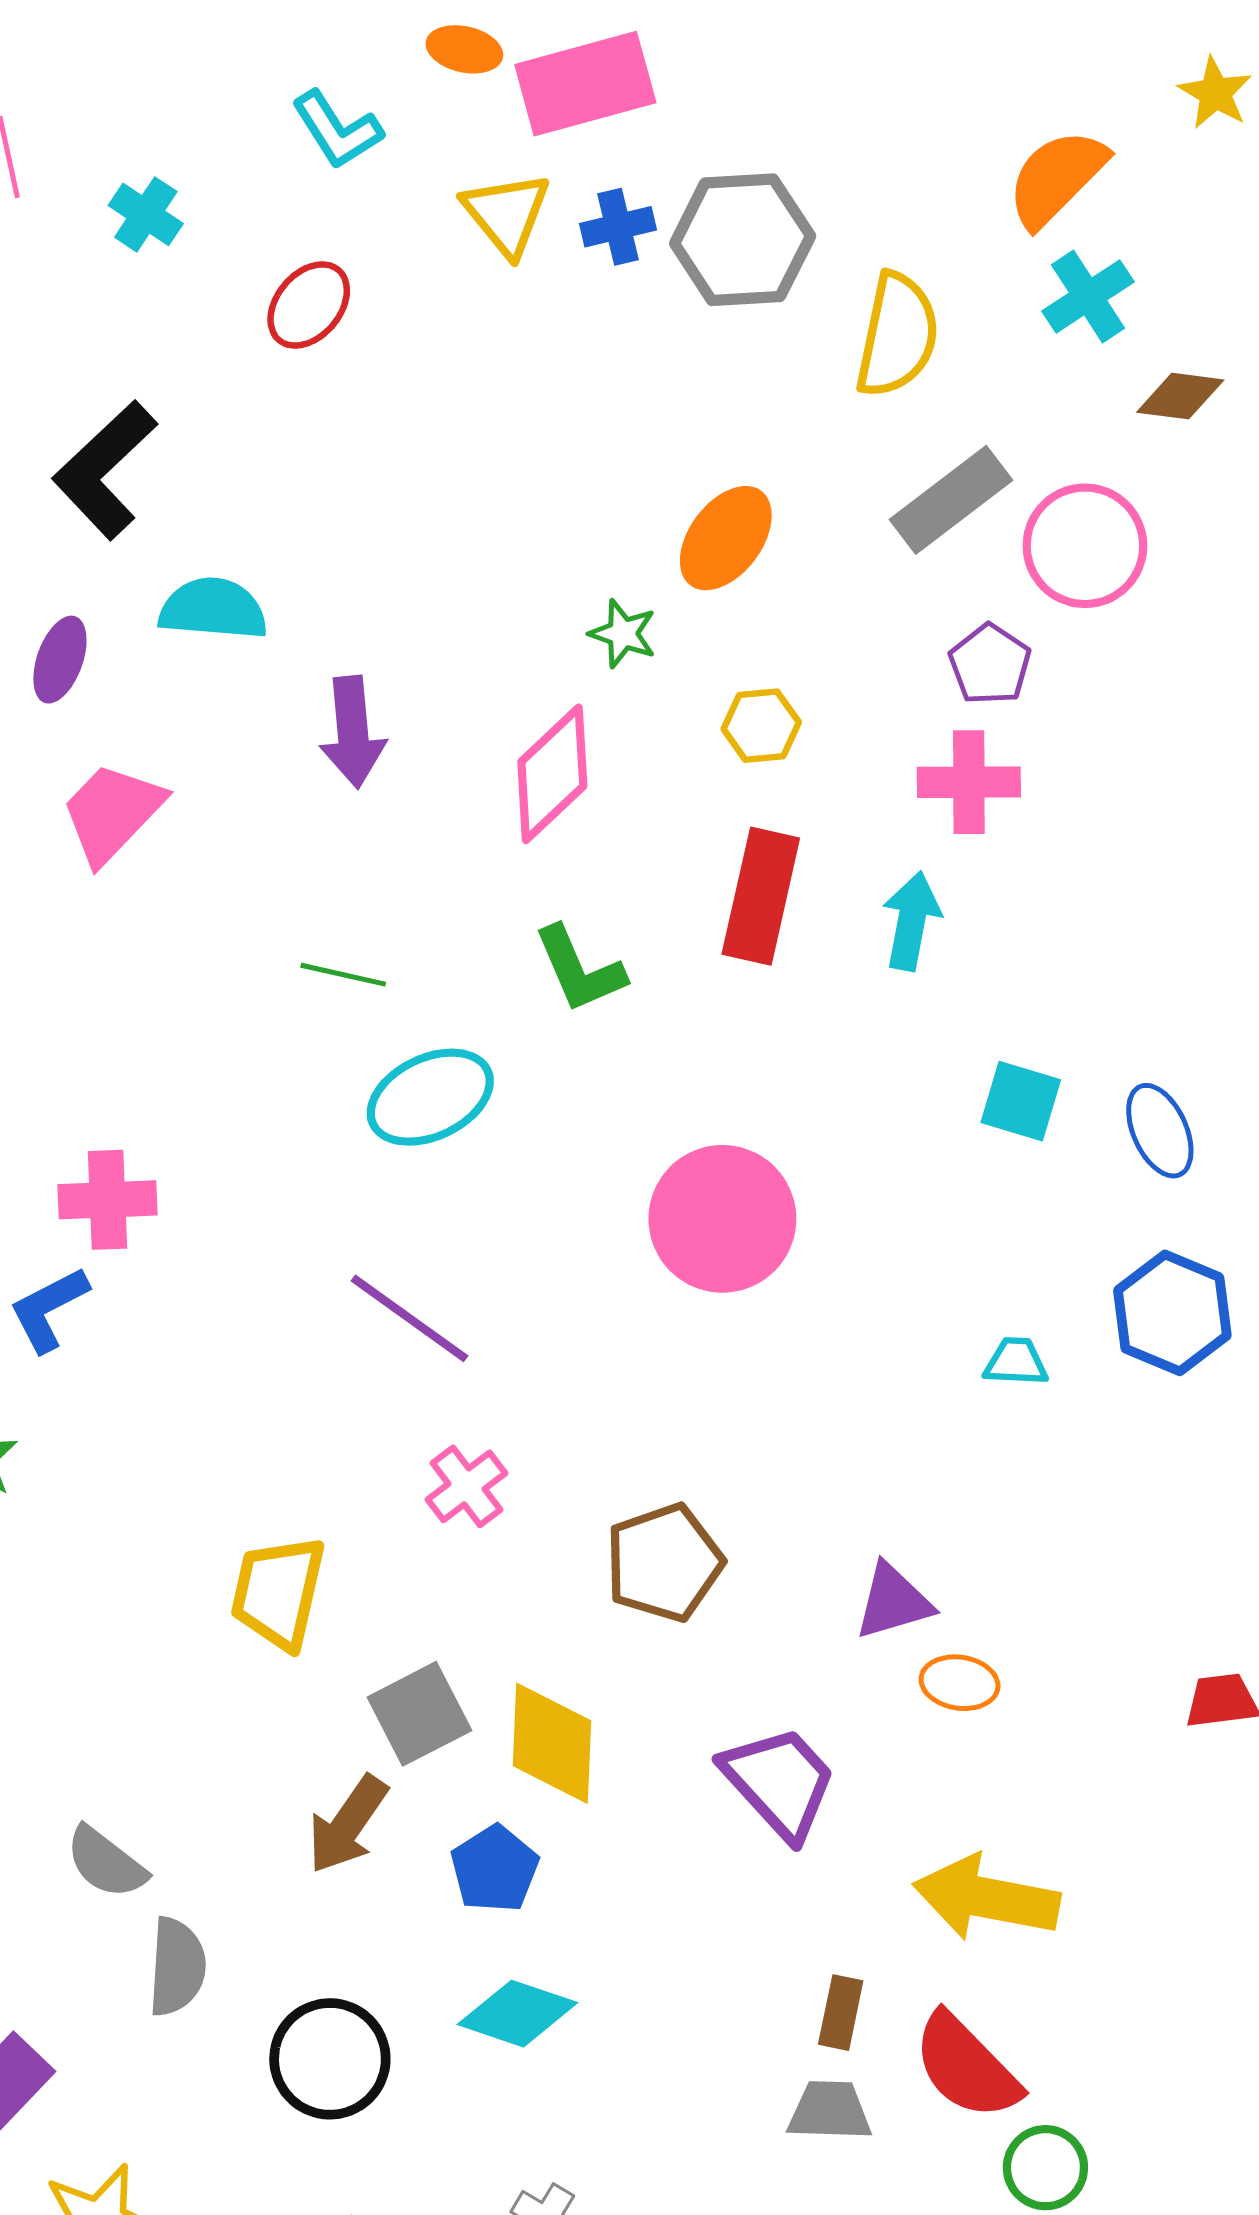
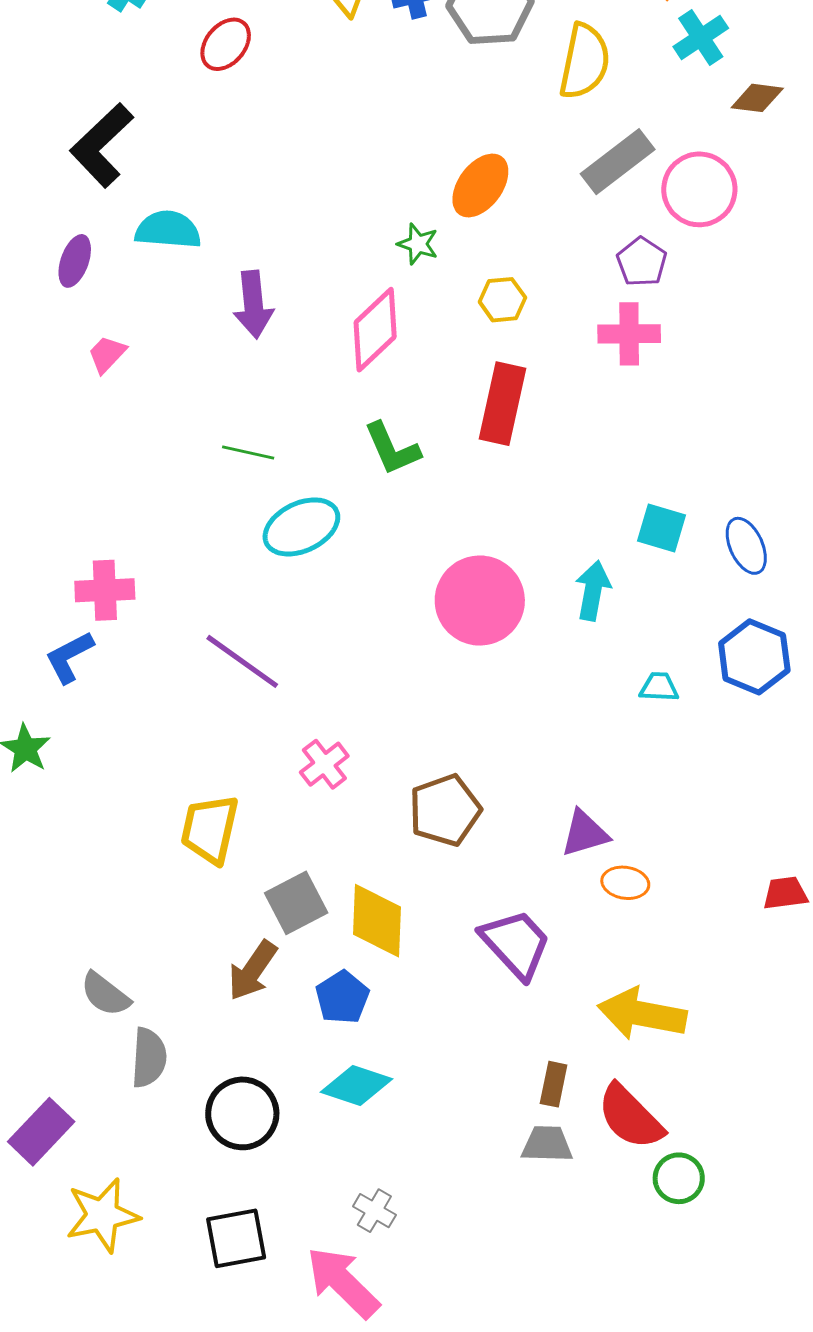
pink trapezoid: (112, 813) -> (107, 354), size x0.6
cyan arrow: (911, 921) -> (593, 590), moved
purple line: (410, 1318) -> (242, 661), moved

